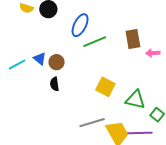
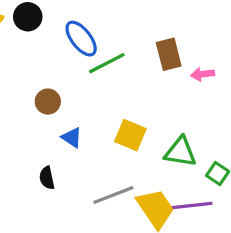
blue ellipse: (80, 25) -> (81, 39), turned -60
blue triangle: (40, 59) -> (72, 138), moved
black semicircle: (54, 84) -> (47, 178), moved

